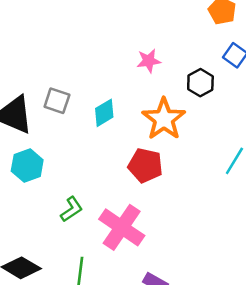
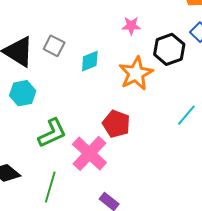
black hexagon: (200, 83) -> (169, 49), size x1.4
red pentagon: (145, 165) -> (116, 124), moved
green L-shape: (72, 209) -> (52, 133), size x1.5

